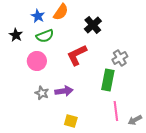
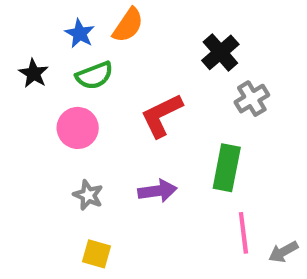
black cross: (93, 25) -> (220, 52), moved
gray cross: (120, 58) -> (252, 99), moved
purple arrow: (64, 91) -> (157, 191), moved
yellow square: (71, 121) -> (97, 254), moved

